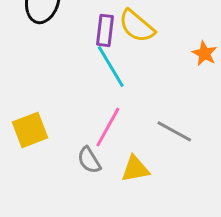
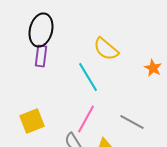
purple rectangle: (105, 30) -> (41, 56), moved

